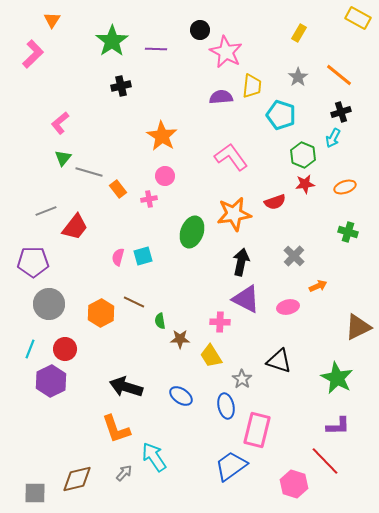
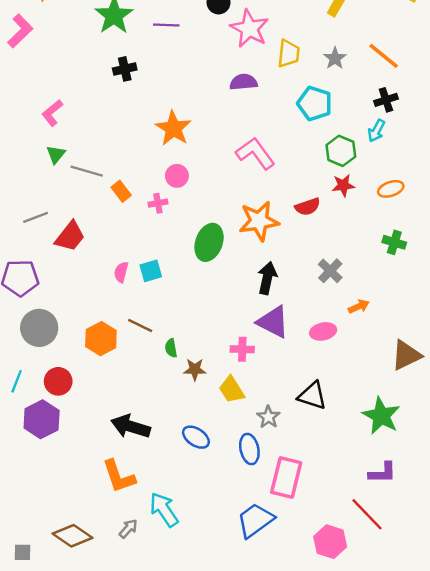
yellow trapezoid: (252, 86) -> (289, 54), moved
brown diamond: (77, 479) -> (72, 536), turned 48
gray square: (35, 493) -> (23, 552), size x0.7

